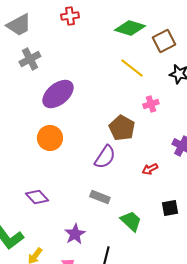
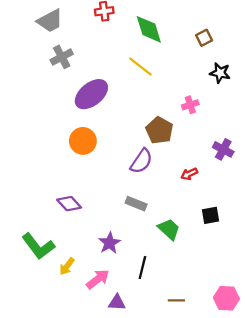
green diamond: (130, 28) -> (149, 29), moved, turned 56
brown square: (164, 41) -> (204, 38), size x0.7
yellow line: (132, 68) -> (140, 67), moved

